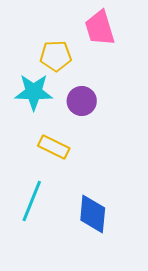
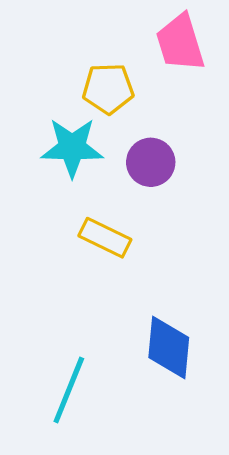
cyan line: (32, 201) -> (69, 390), moved

